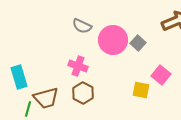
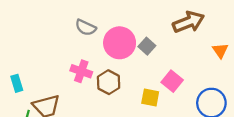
cyan rectangle: (19, 77) -> (17, 83), size x0.7
brown hexagon: (83, 93) -> (109, 82), moved

